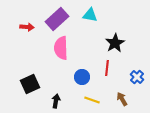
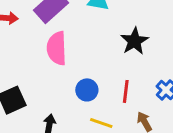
red line: (107, 68) -> (126, 91), moved

